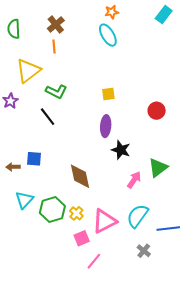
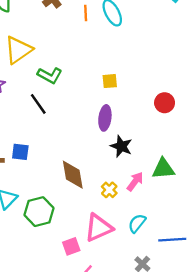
orange line: (54, 47) -> (86, 13), moved
green triangle: (158, 168) -> (163, 169), turned 30
yellow cross: (76, 213) -> (109, 190), moved
cyan semicircle: (137, 216) -> (137, 223), size x0.7

